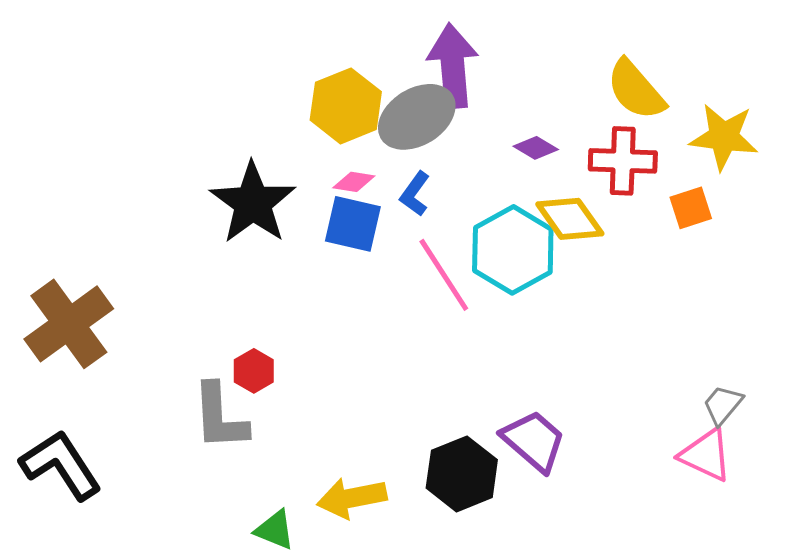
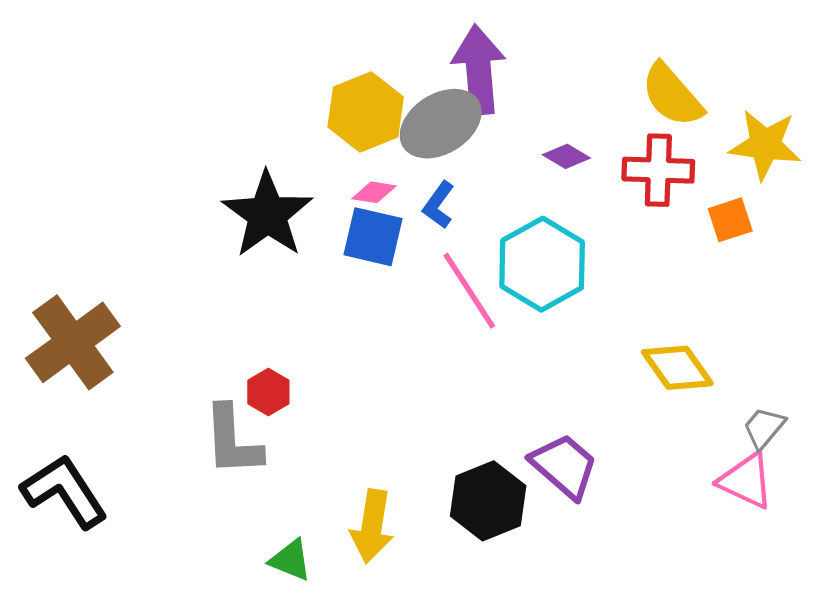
yellow diamond: (570, 219) -> (677, 368), moved
yellow arrow: (352, 498) -> (372, 526), turned -70

